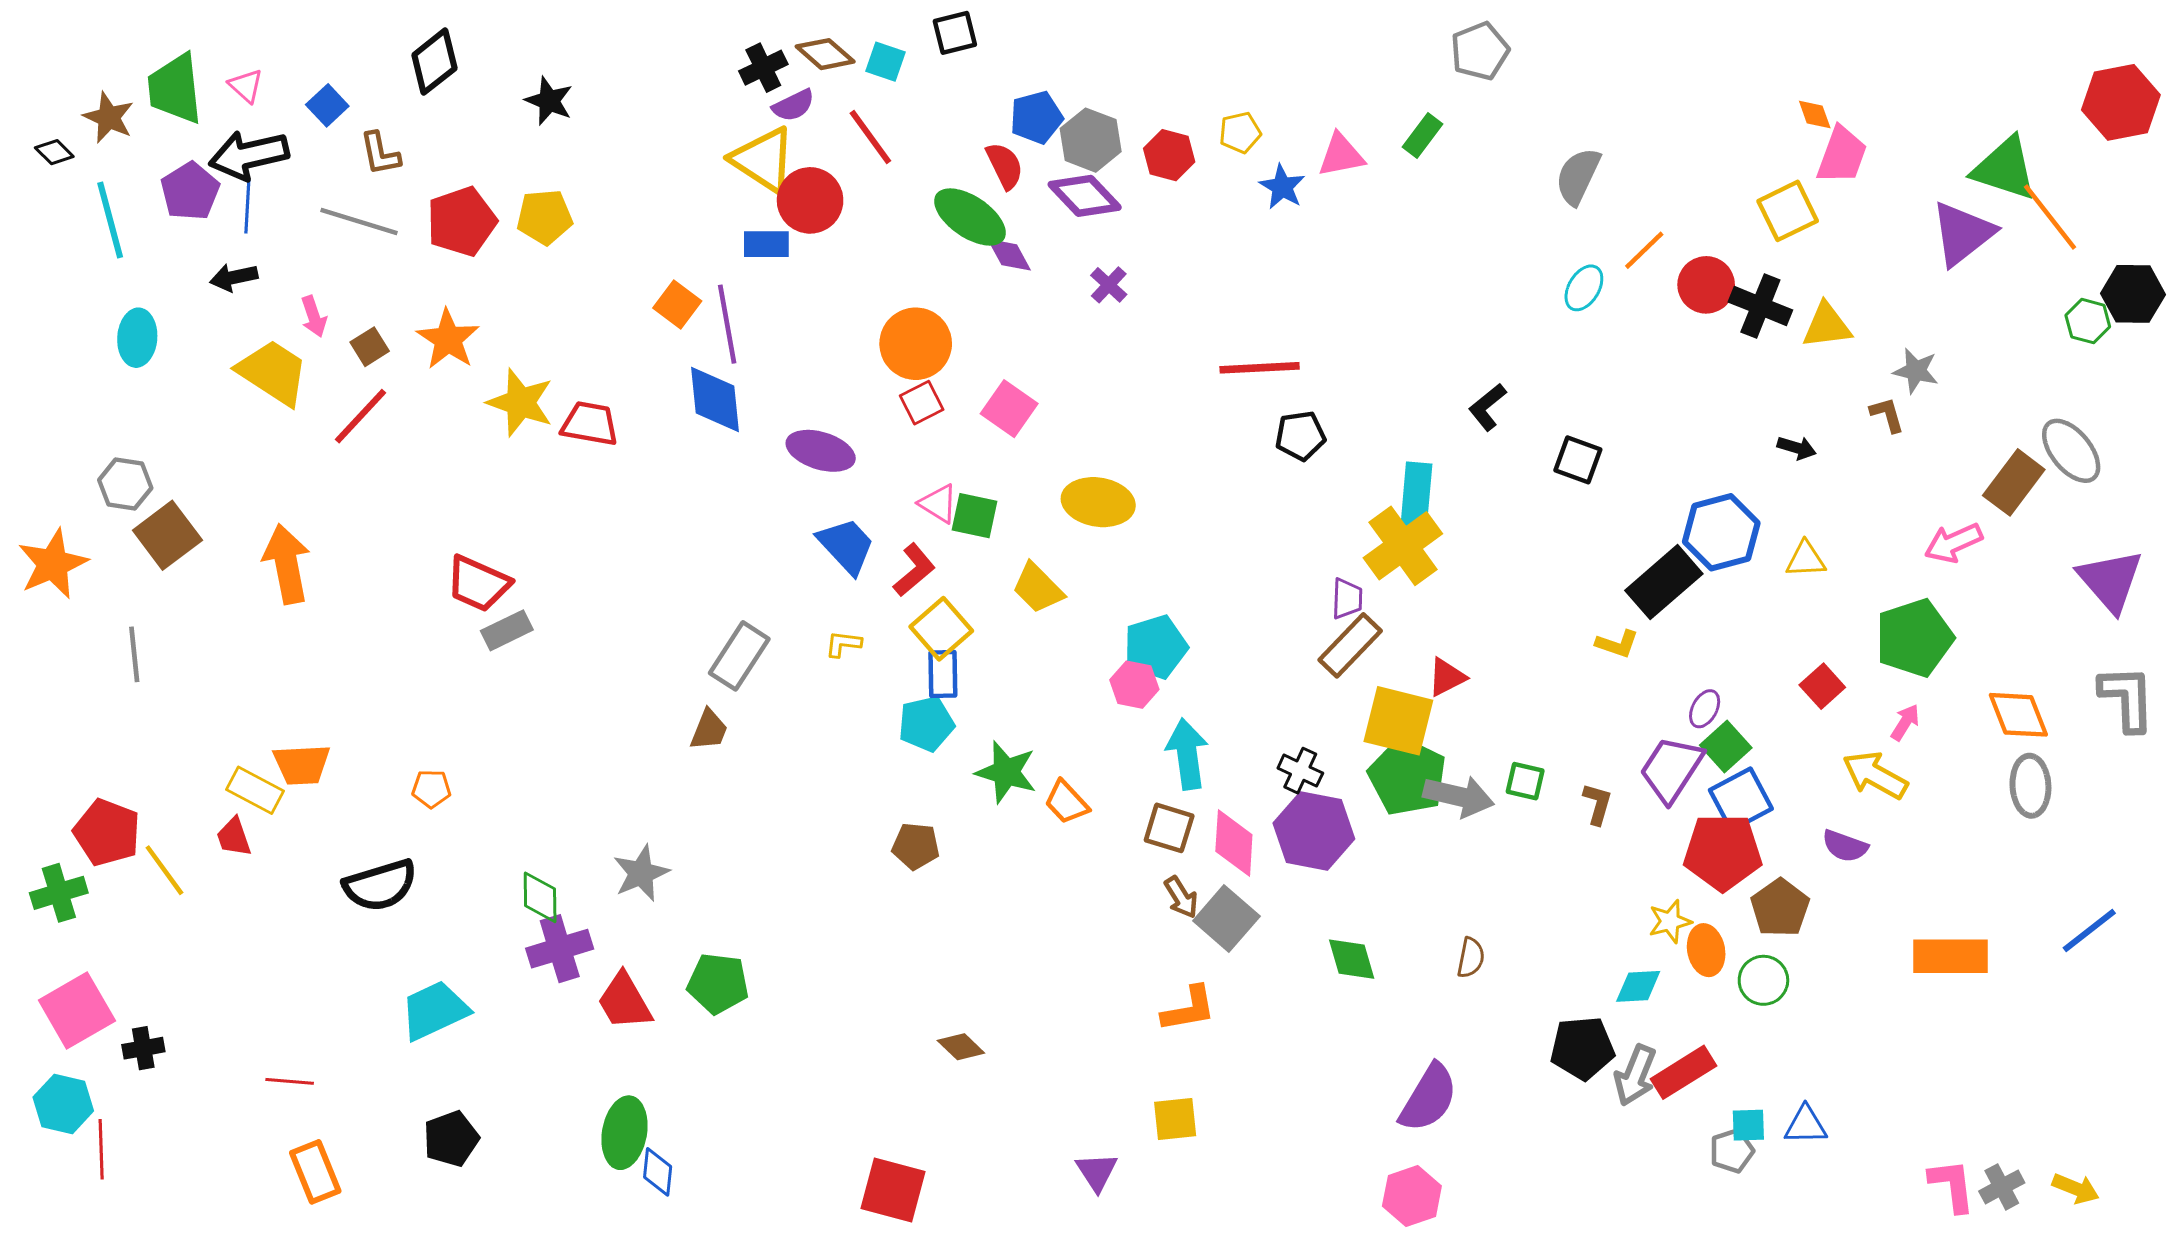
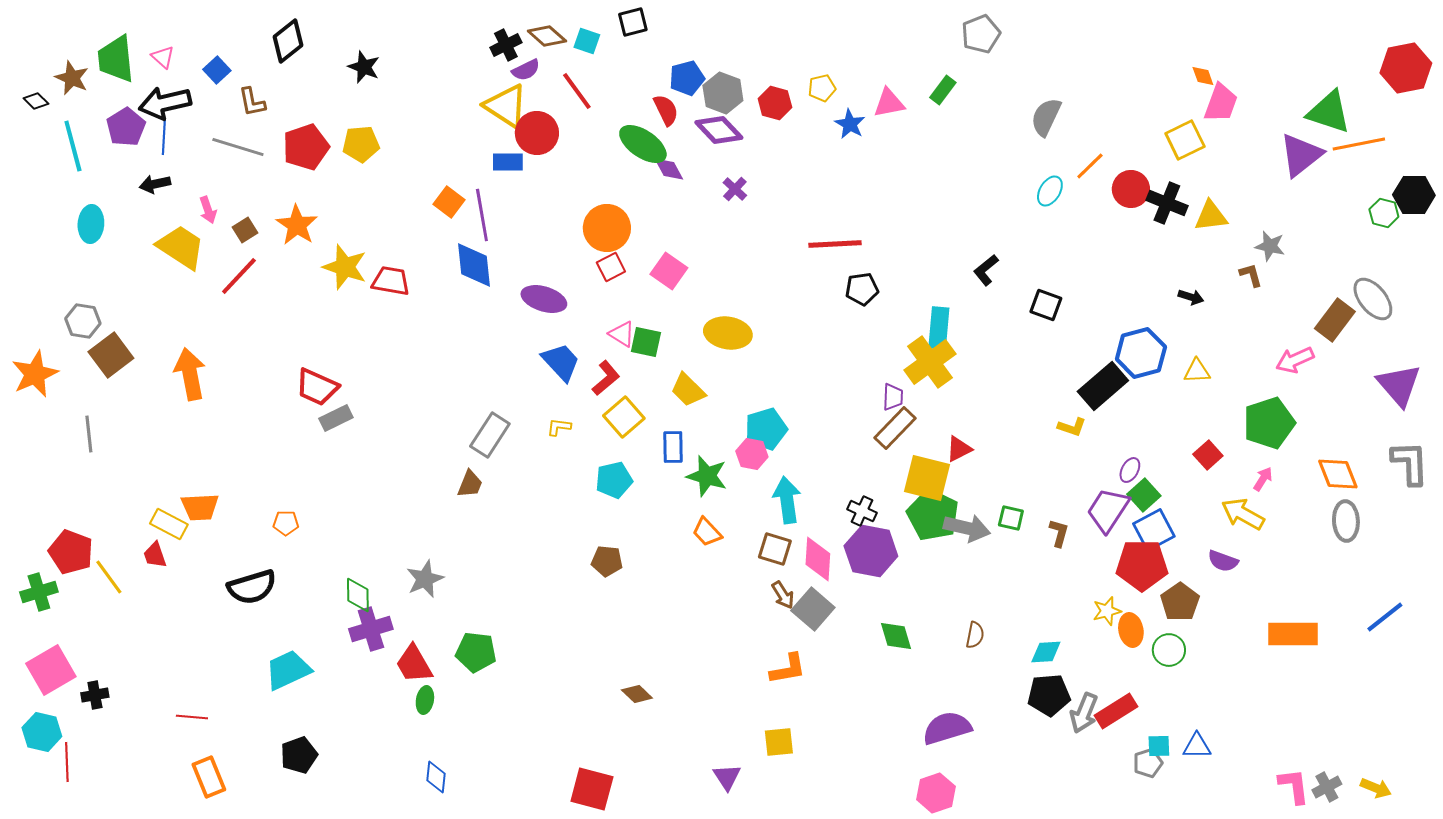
orange line: (2050, 217) -> (1359, 144), turned -63
blue rectangle: (943, 674) -> (673, 447), moved
green star: (1006, 772) -> (707, 476), moved
cyan diamond: (1638, 986) -> (1046, 652), moved
purple semicircle: (1429, 1098) -> (947, 728), turned -138
green ellipse: (625, 1133) -> (425, 700), moved, size x0.6

